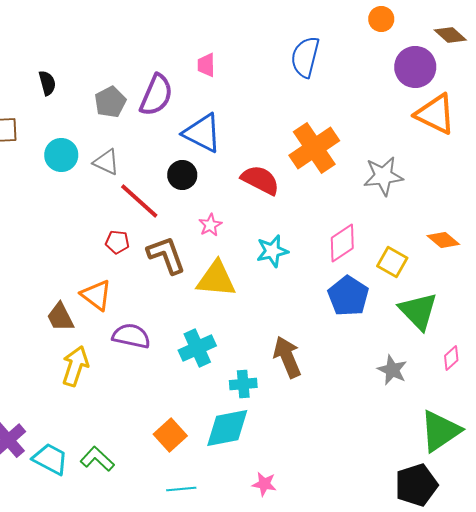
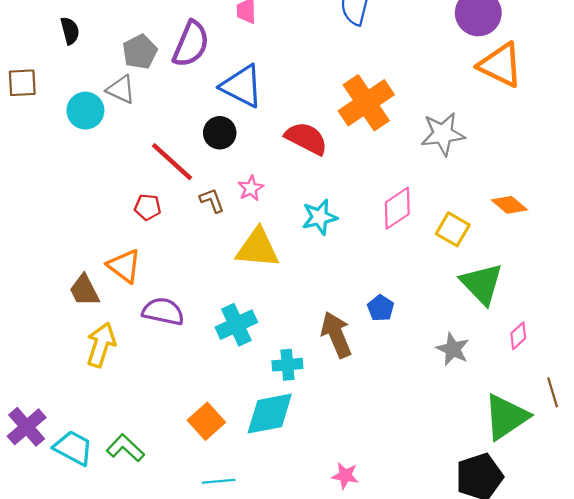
gray triangle: (106, 162) -> (121, 89), moved
brown L-shape: (166, 255) -> (212, 200), moved, size x0.6
blue pentagon: (348, 296) -> (381, 308), moved, size x0.6
pink star: (264, 484) -> (345, 476), moved

